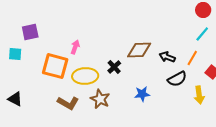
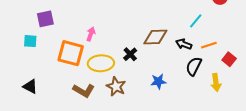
cyan line: (202, 34) -> (196, 21), moved
orange line: (192, 58) -> (209, 45), turned 42
black semicircle: (177, 79) -> (194, 66), turned 144

